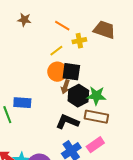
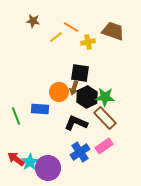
yellow line: (56, 51) -> (56, 37), moved
orange circle: (57, 72) -> (59, 92), moved
blue rectangle: (22, 103) -> (40, 109), moved
brown rectangle: (96, 117) -> (105, 118), turned 35

